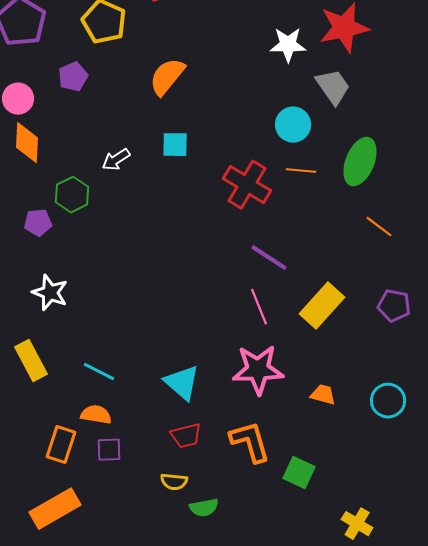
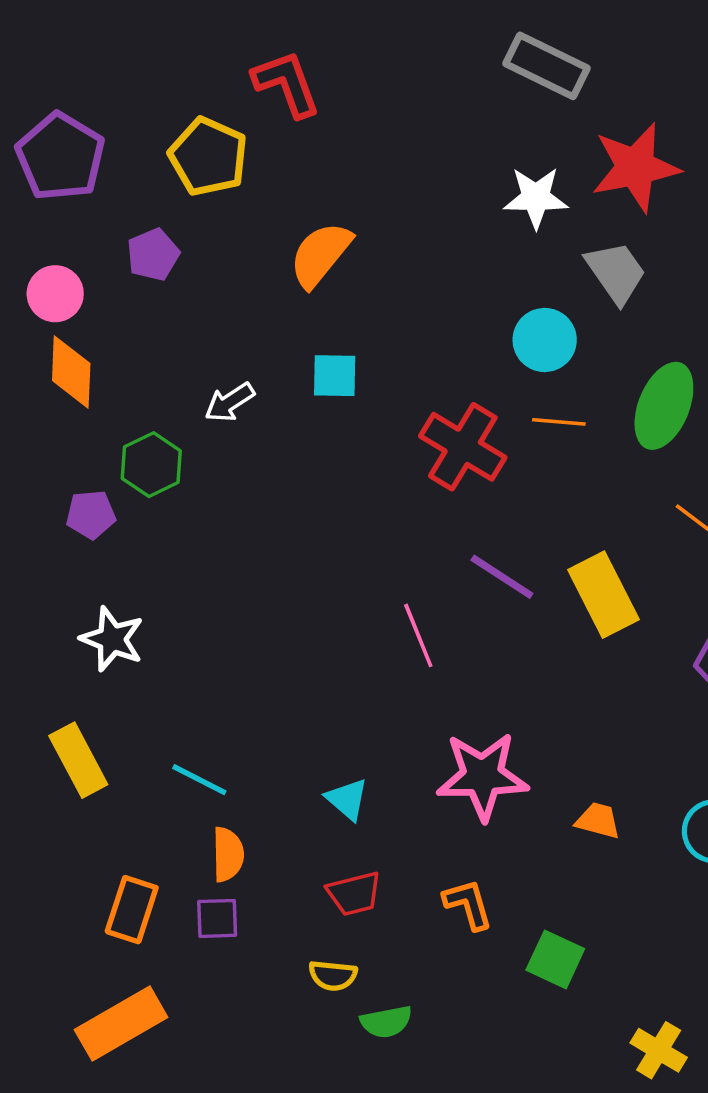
yellow rectangle: (322, 306) -> (603, 595), moved, turned -69
pink line: (259, 307) -> (418, 635), moved
cyan triangle: (182, 383) -> (347, 799), size x0.7
orange semicircle: (96, 415) -> (228, 854), moved, turned 80
orange L-shape: (250, 442) -> (468, 904), size x0.7

